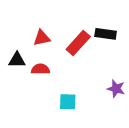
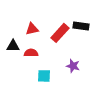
purple star: (116, 89) -> (73, 66), moved
cyan square: (68, 102) -> (44, 76), moved

